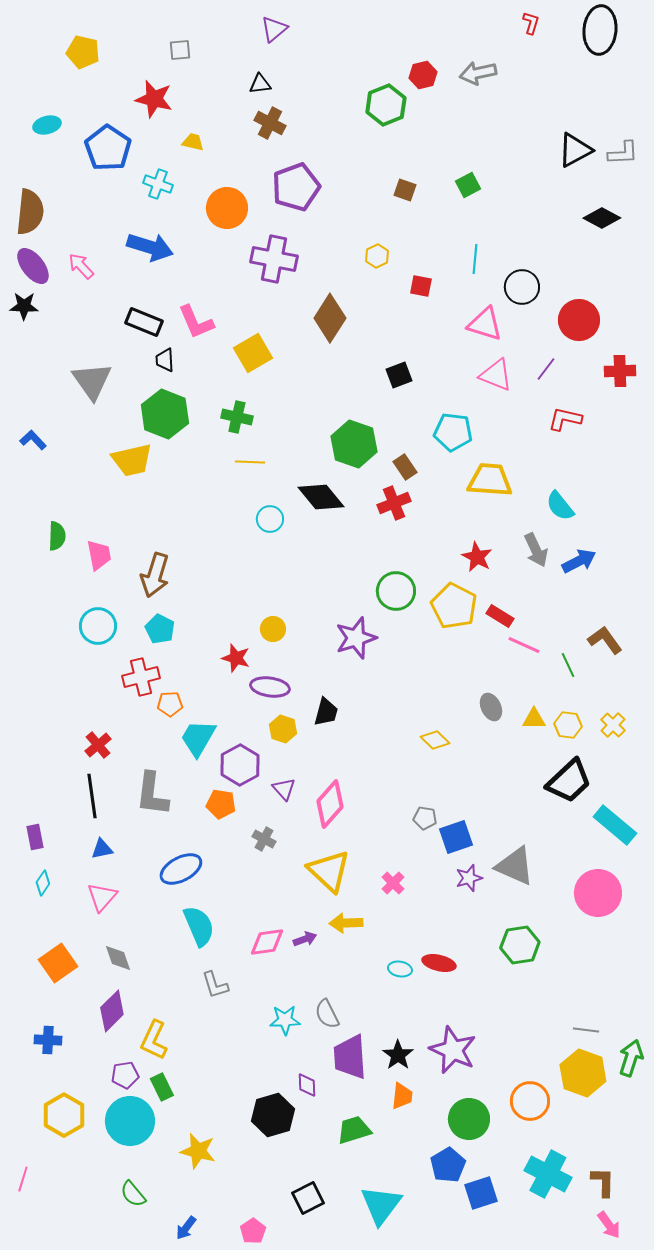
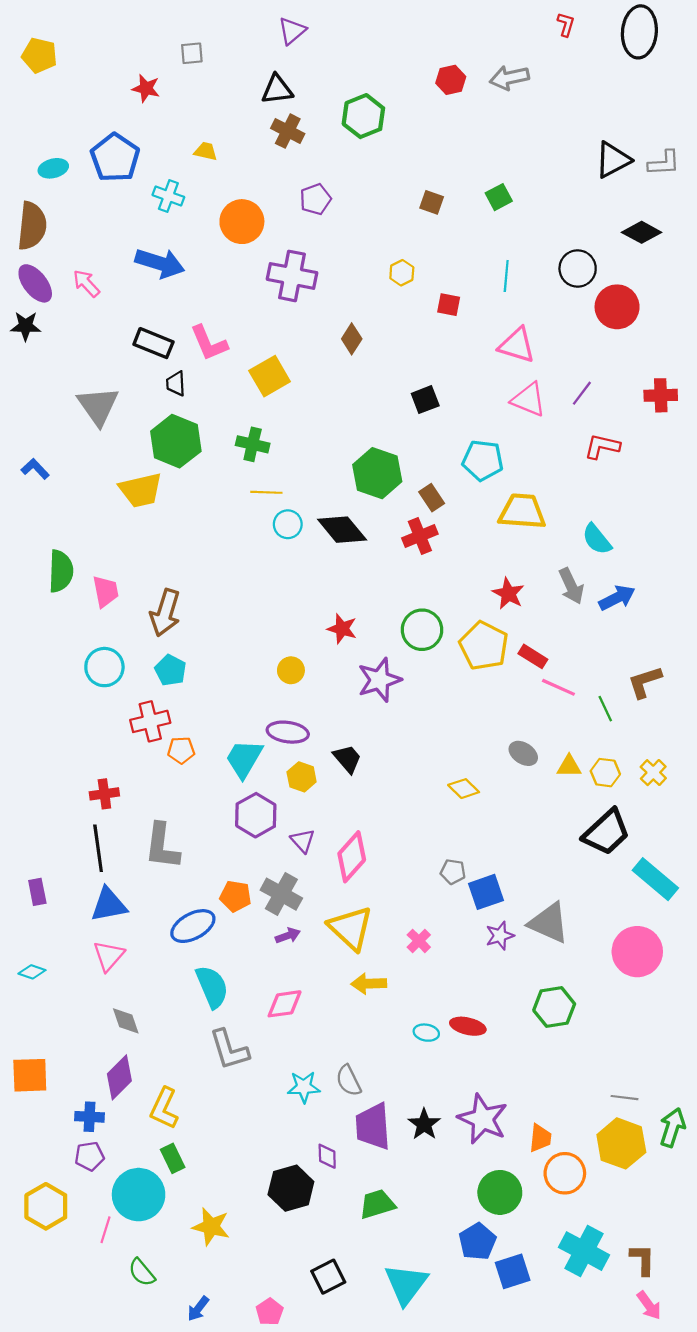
yellow pentagon: (83, 52) -> (39, 55), moved
black triangle: (260, 84) -> (277, 89), size x1.4
red star: (154, 99) -> (146, 88), moved, size x0.7
green hexagon: (386, 105) -> (363, 116), moved
cyan ellipse: (47, 125) -> (53, 168), moved
purple pentagon: (296, 187) -> (315, 199), size x0.6
black circle: (522, 287) -> (578, 268), moved
brown diamond: (330, 318) -> (352, 339), size x0.6
red circle: (579, 320) -> (617, 307), moved
cyan circle: (270, 519) -> (288, 524), moved
green semicircle: (57, 536) -> (61, 571), size x1.4
brown L-shape: (605, 640) -> (645, 682), turned -72
red star: (236, 658) -> (342, 629), moved
gray ellipse: (491, 707) -> (523, 753), turned -32
black trapezoid: (326, 712) -> (347, 759), turned -56
cyan trapezoid: (198, 738) -> (244, 759), moved
red cross: (98, 745) -> (104, 794), turned 32
orange pentagon: (221, 804) -> (236, 896), moved
gray cross: (264, 839) -> (281, 894), size x1.6
blue triangle: (102, 849) -> (109, 905), size x1.6
cyan diamond: (43, 883) -> (32, 972), moved, turned 75
purple arrow: (305, 939) -> (288, 936), moved
orange square: (58, 963) -> (30, 1075), moved, turned 33
gray L-shape: (215, 985) -> (229, 1050), size x1.4
blue cross: (48, 1040) -> (90, 1117), moved
purple pentagon: (125, 1075) -> (90, 1156), moved
orange trapezoid: (402, 1096) -> (540, 1138), moved
yellow hexagon: (64, 1115) -> (46, 1206), moved
pink line: (23, 1179) -> (105, 1230), moved

